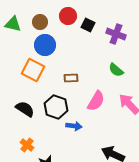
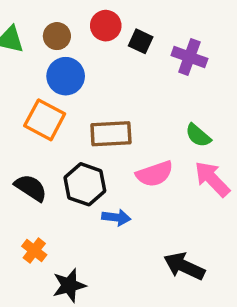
green semicircle: (116, 70) -> (198, 135), moved
brown rectangle: (71, 78) -> (111, 134), size x1.6
pink semicircle: (96, 101) -> (155, 174), turned 40

